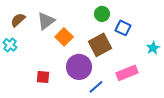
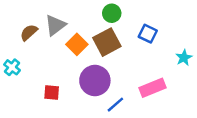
green circle: (102, 14) -> (112, 13), moved
brown semicircle: (18, 20) -> (29, 32), moved
cyan cross: (10, 45) -> (12, 67), moved
brown square: (100, 45) -> (107, 42), moved

